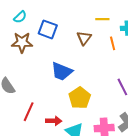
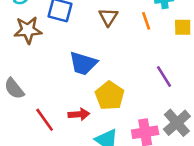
red line: (29, 112) -> (45, 120), turned -54
red arrow: (54, 121) -> (79, 114), moved

